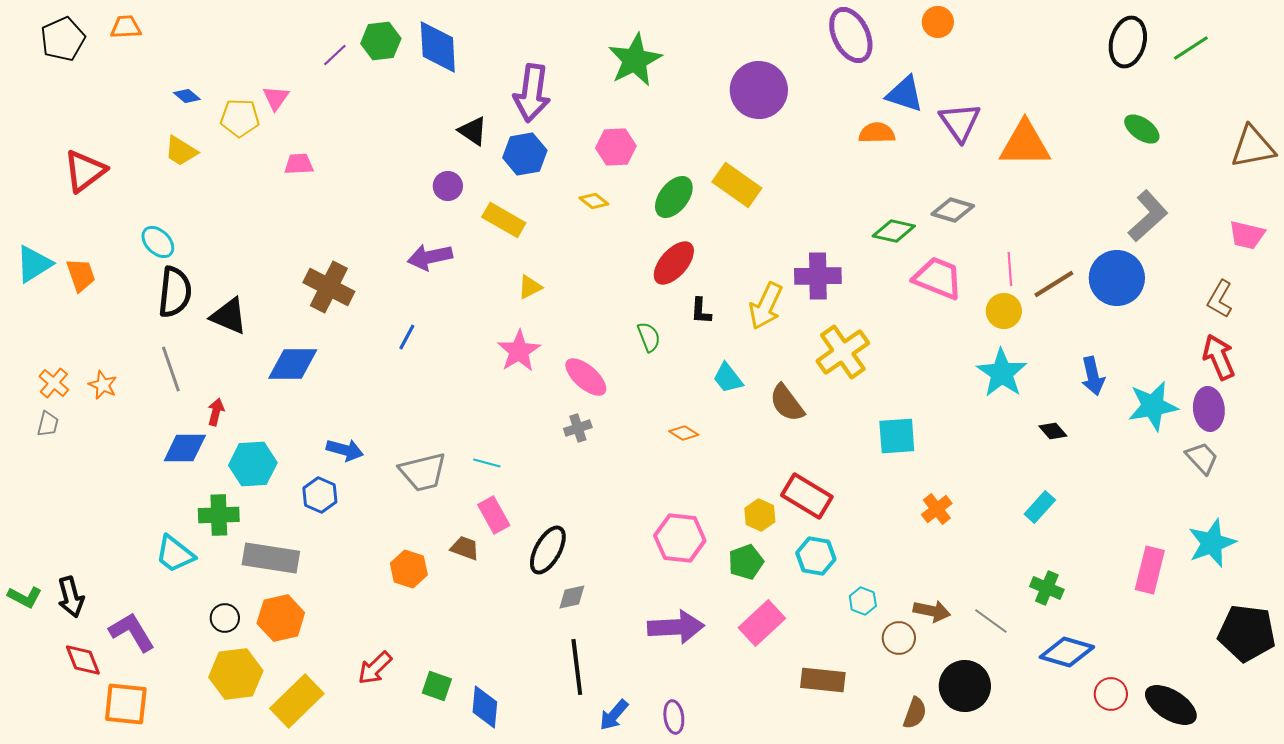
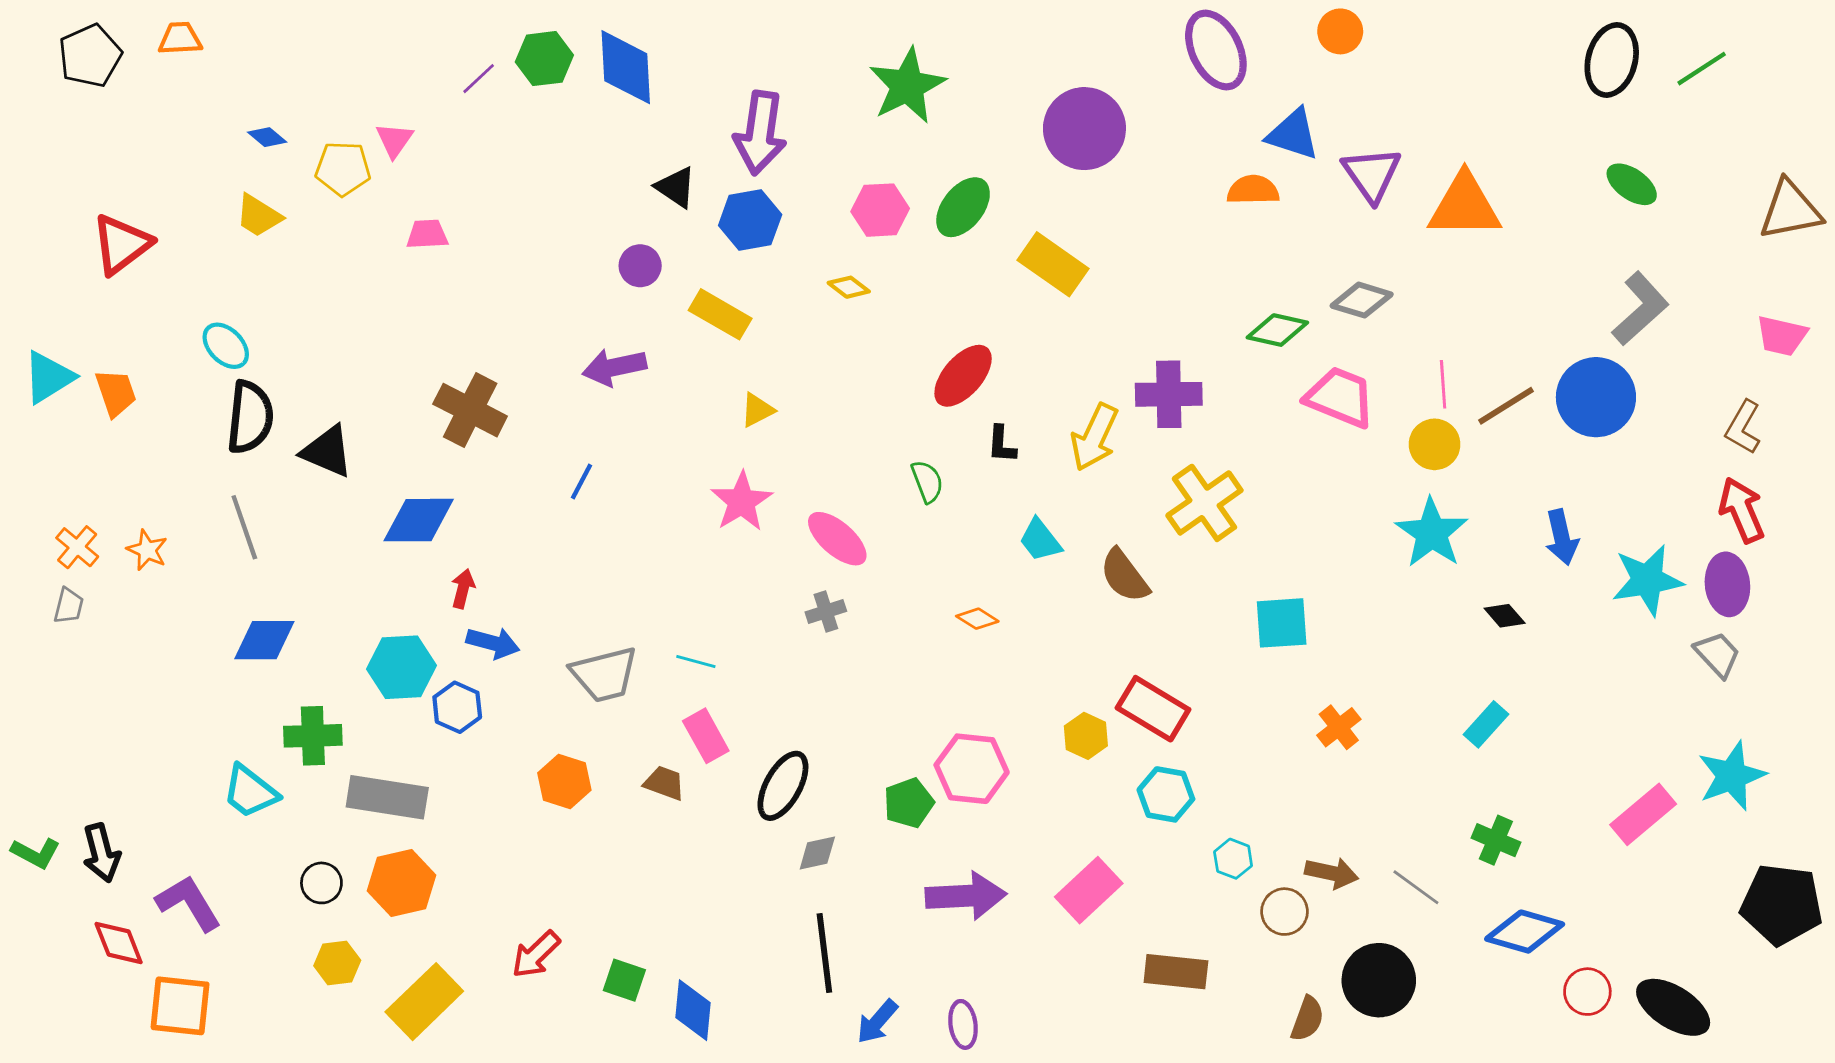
green ellipse: (674, 197) -> (963, 207), moved
red arrow: (216, 412) -> (463, 589), moved
cyan hexagon: (253, 464) -> (401, 667), moved
green pentagon: (746, 562) -> (909, 803), moved
orange hexagon: (409, 569) -> (564, 782), moved
pink rectangle: (1150, 570) -> (1643, 814), turned 36
yellow hexagon: (236, 674) -> (337, 963), size x0.6

